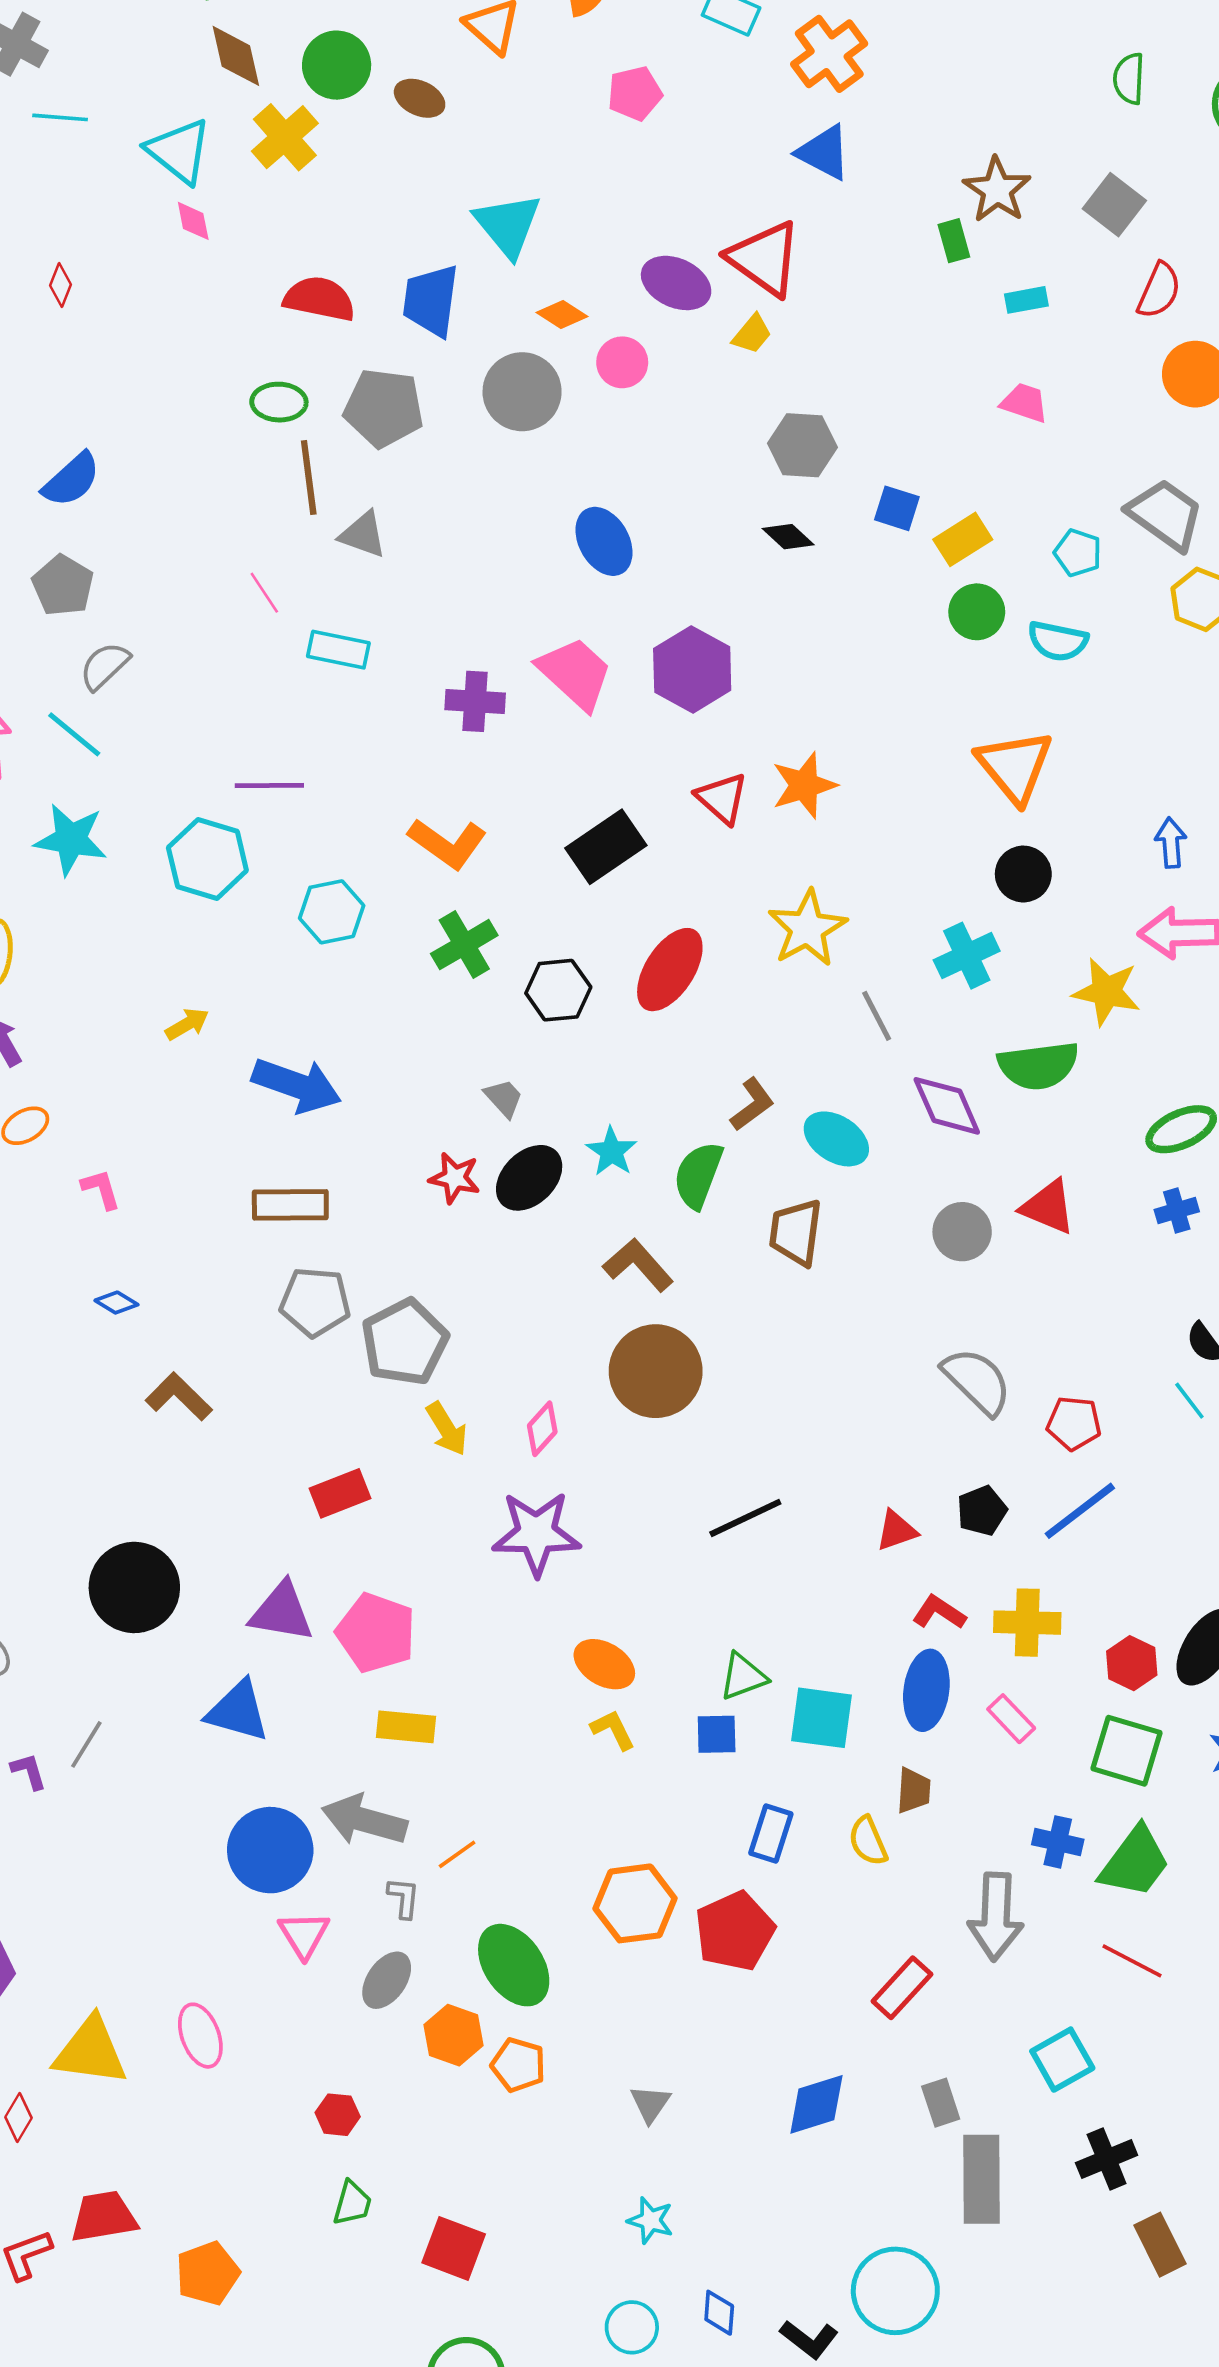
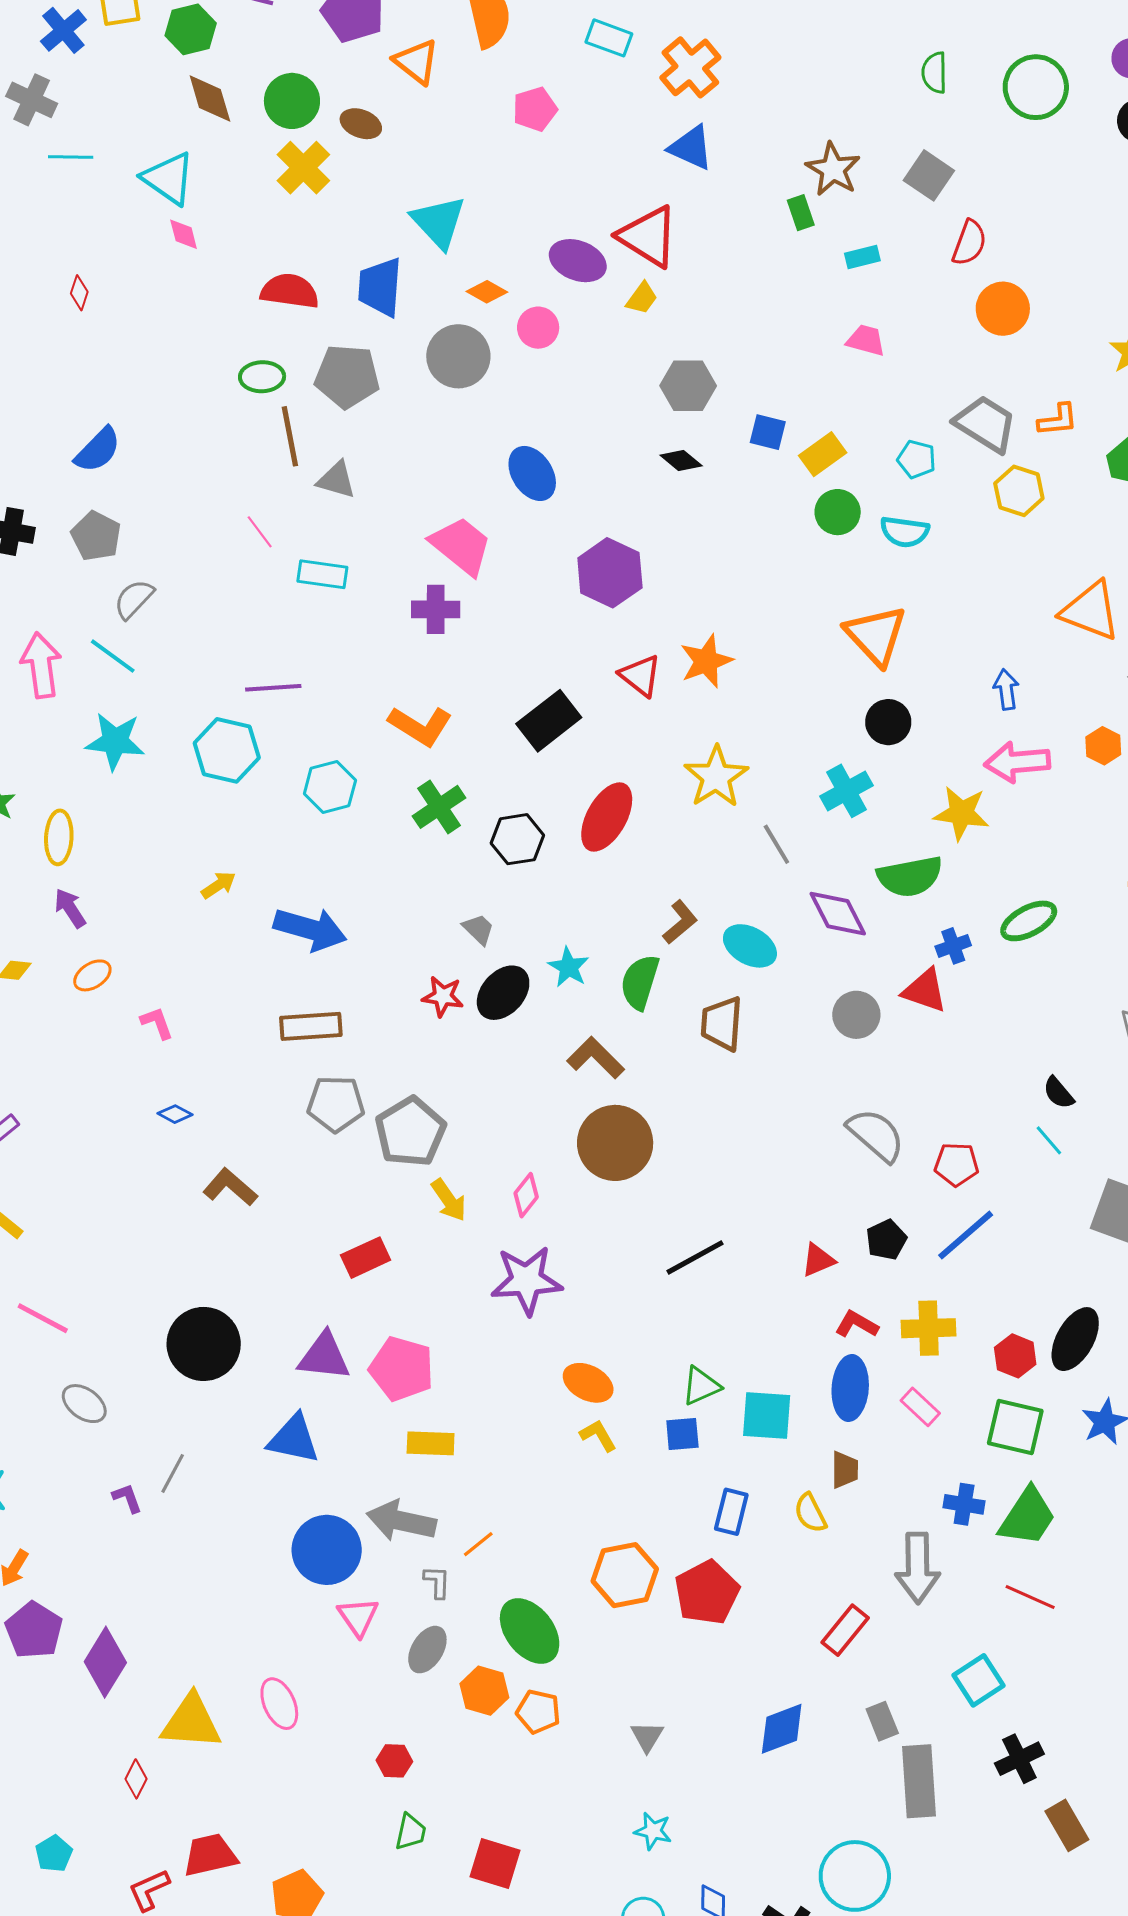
yellow cross: (285, 137) -> (303, 168), moved
pink trapezoid: (575, 673) -> (461, 546), moved
blue cross: (1177, 1211) -> (953, 946), moved

